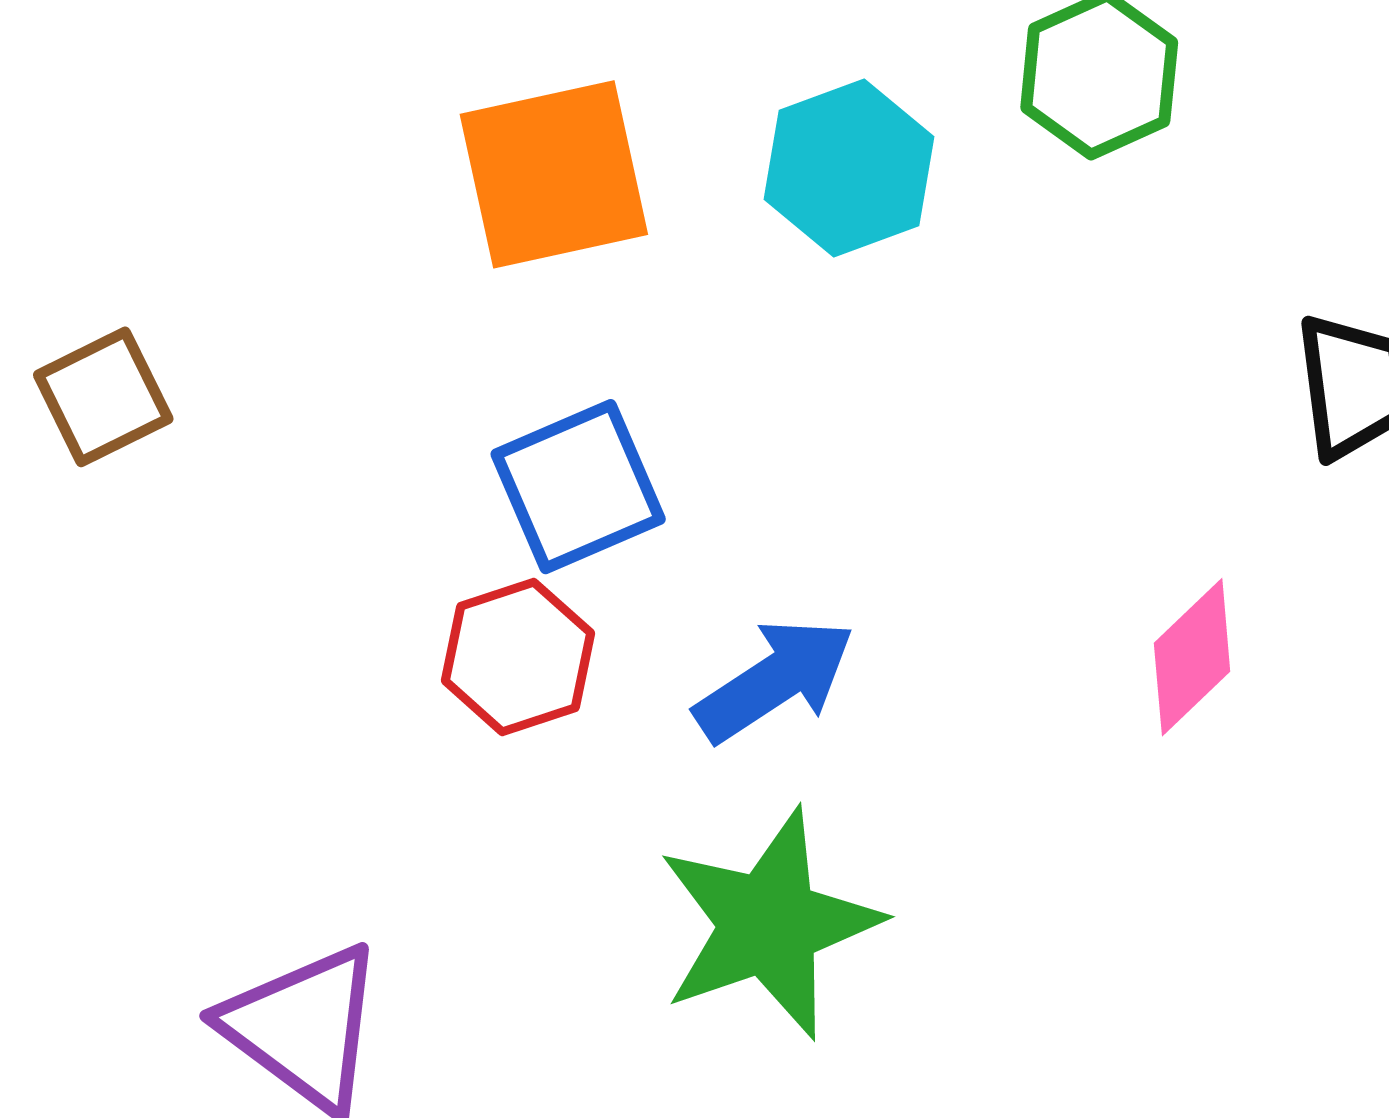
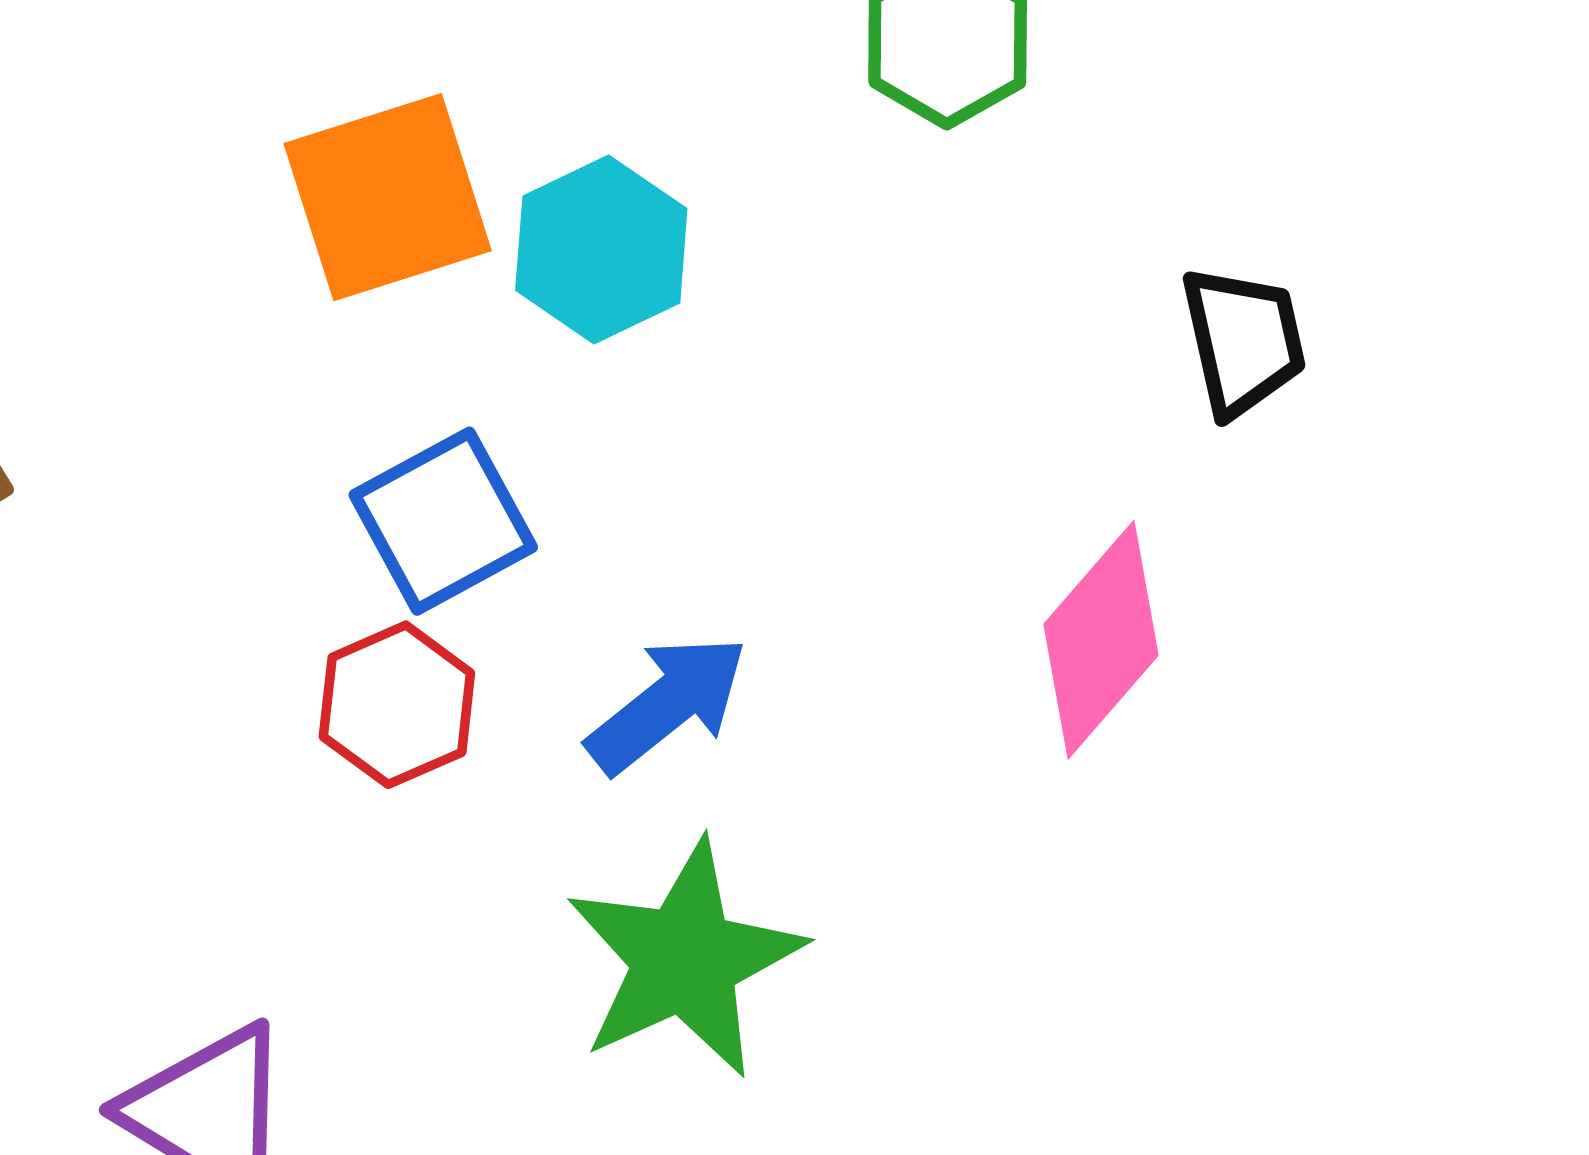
cyan hexagon: (849, 168) -> (601, 249), moved
pink diamond: (1192, 657) -> (1101, 640), size x1.4

